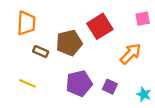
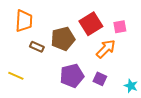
pink square: (143, 19) -> (120, 27), moved
orange arrow: (131, 54) -> (106, 49), moved
yellow line: (27, 83) -> (16, 76), moved

